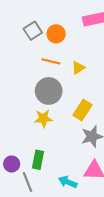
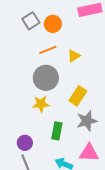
orange line: (51, 61) -> (48, 50), turned -36
green rectangle: (38, 160) -> (57, 131), moved
purple circle: (12, 164) -> (25, 143), moved

